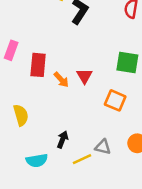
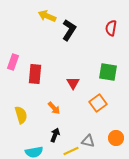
orange arrow: (61, 80) -> (54, 108), moved
orange square: (115, 100) -> (98, 103), turned 30

